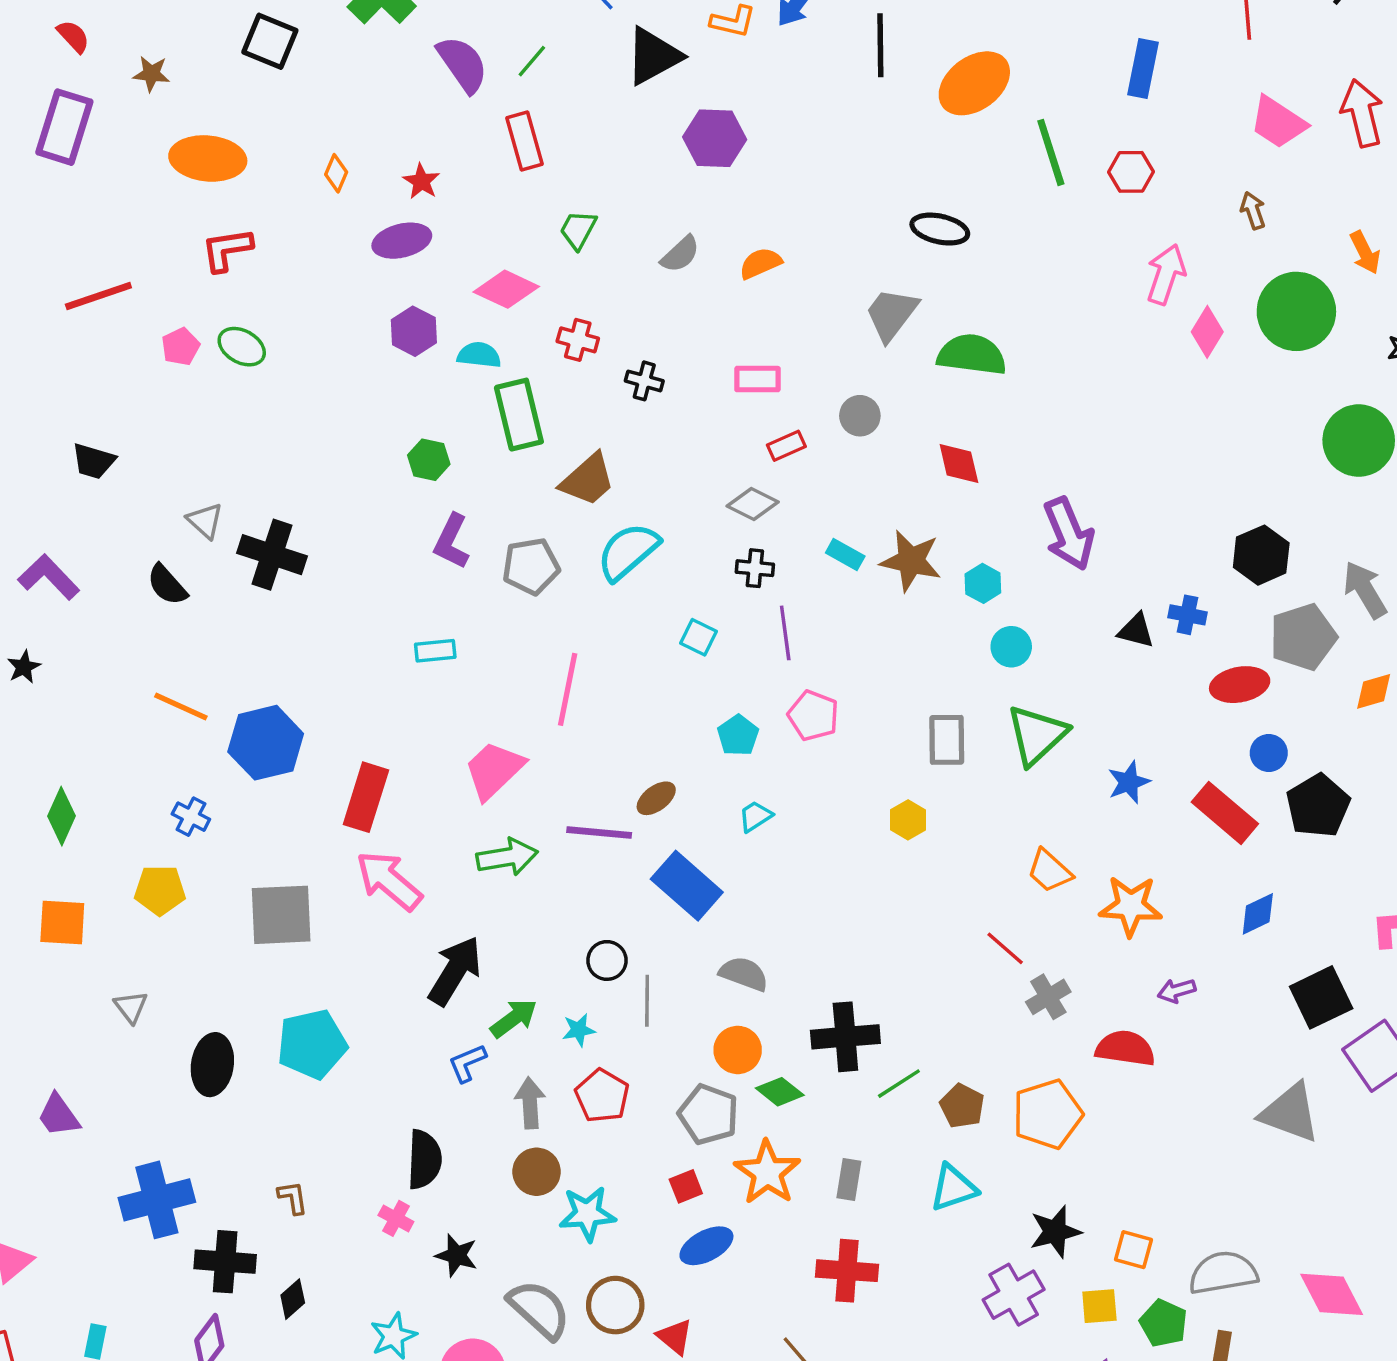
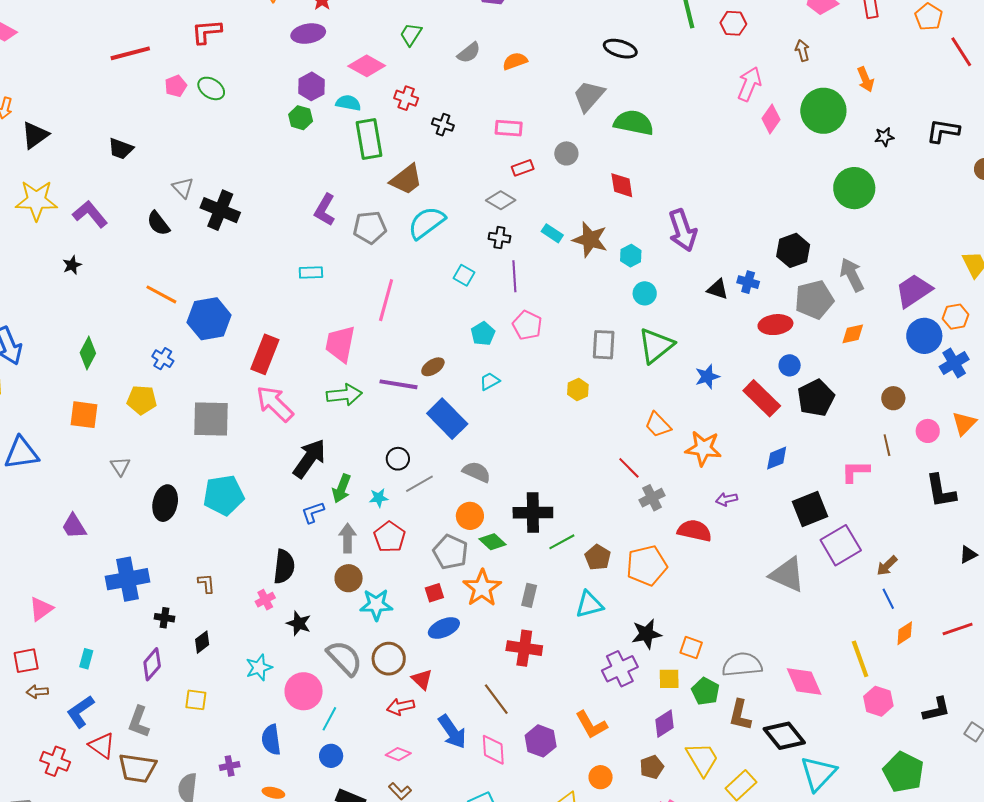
green hexagon: (429, 460) -> (301, 118), moved
pink trapezoid: (494, 770) -> (340, 344), turned -39
gray line: (647, 1001) -> (419, 484), turned 56
green arrow: (514, 1018) -> (342, 488), turned 144
pink cross: (396, 1218) -> (265, 600), turned 30
black cross: (225, 1262) -> (165, 618), size x0.6

